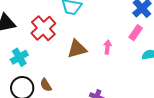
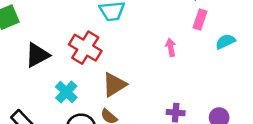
brown triangle: (77, 49) -> (114, 85), moved

